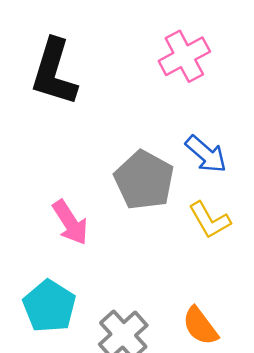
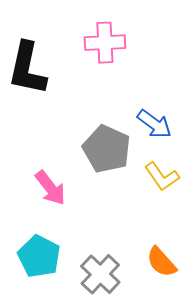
pink cross: (184, 56) -> (105, 43), moved, turned 30

